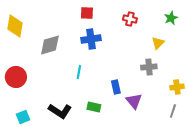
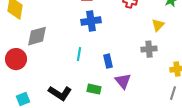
gray diamond: (50, 45) -> (37, 36), moved
blue rectangle: (116, 87) -> (108, 61), moved
purple triangle: (134, 101) -> (123, 81), moved

